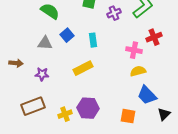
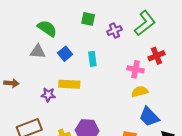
gray triangle: (45, 43) -> (38, 52), moved
yellow rectangle: (83, 68) -> (69, 84), moved, turned 30
purple star: (42, 74) -> (48, 95), moved

